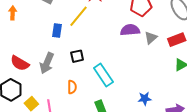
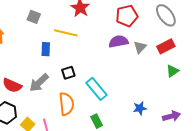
yellow line: (78, 16) -> (66, 33), turned 70
gray arrow: (47, 63) -> (39, 83), turned 30
orange semicircle: (72, 87) -> (66, 104), size x1.6

